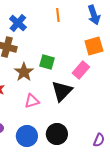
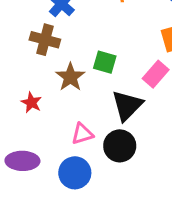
pink triangle: (32, 101) -> (82, 134), moved
black circle: (57, 134) -> (120, 146), moved

